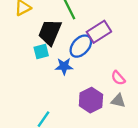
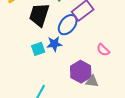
cyan square: (41, 51) -> (38, 49), moved
gray triangle: (118, 101) -> (92, 81), moved

